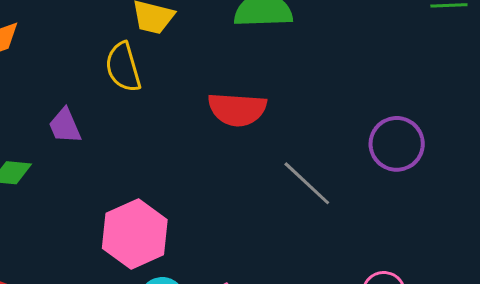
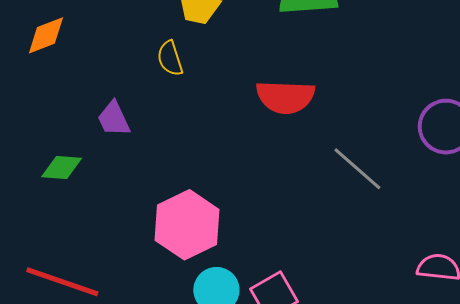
yellow semicircle: (123, 67) -> (170, 58), size x0.7

